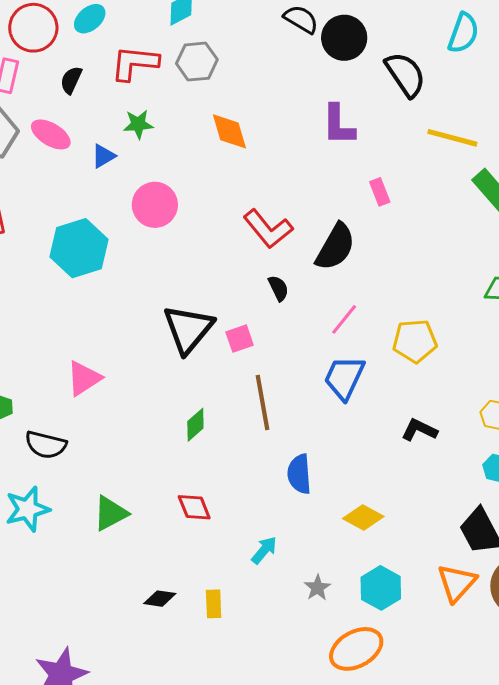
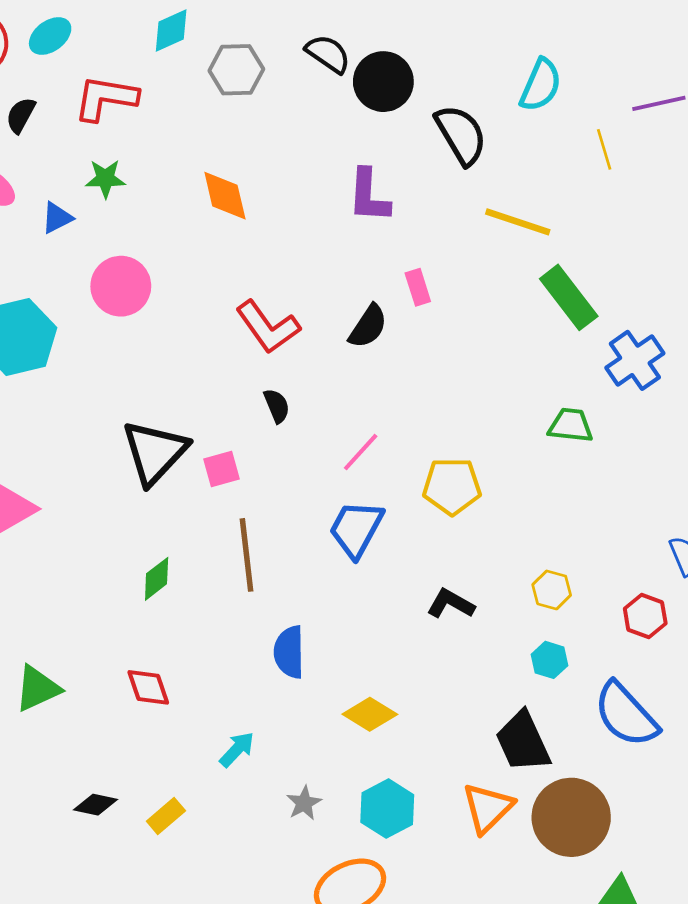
gray hexagon: (197, 62) -> (236, 70), moved
black semicircle: (335, 247) -> (368, 326), moved, size x0.7
yellow rectangle: (214, 604) -> (166, 816), turned 48

